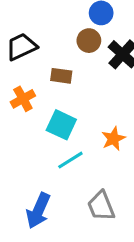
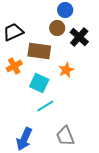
brown rectangle: (61, 76) -> (39, 51), size x1.6
orange star: (113, 139) -> (66, 70), moved

